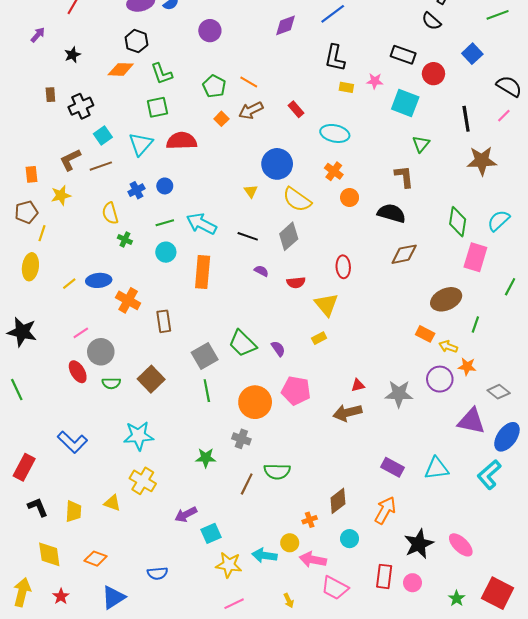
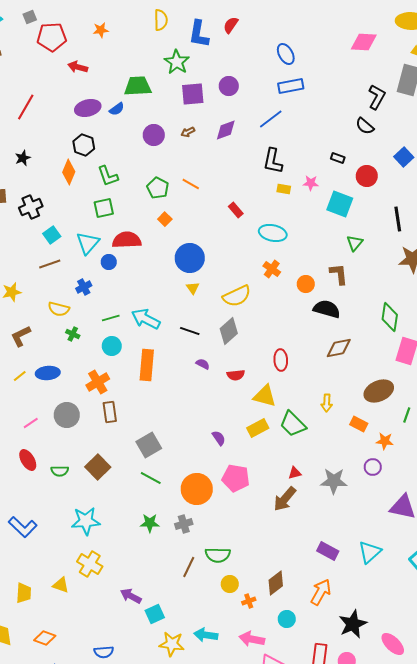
black rectangle: (403, 55) -> (338, 158), size x0.6
orange diamond: (121, 69) -> (69, 172), turned -70
brown arrow: (251, 110) -> (188, 132), moved, size x0.6
brown L-shape: (70, 160) -> (21, 336), moved
blue circle: (277, 164) -> (190, 258), moved
blue circle: (165, 186) -> (109, 262), moved
orange circle: (350, 197) -> (306, 284), moved
yellow semicircle: (297, 200) -> (237, 296), turned -60
yellow semicircle: (110, 213) -> (59, 309), turned -60
orange cross: (128, 300) -> (98, 382), moved, turned 30
yellow triangle: (326, 305) -> (265, 396), turned -35
yellow rectangle: (319, 338) -> (258, 428), size x1.5
green trapezoid: (242, 343) -> (293, 424), moved
yellow arrow: (448, 347) -> (327, 403), moved, turned -108
gray circle: (101, 352) -> (67, 415), moved
orange star: (467, 366) -> (385, 441), moved
purple circle: (440, 379) -> (373, 467), size x0.7
green line: (207, 391) -> (151, 478), turned -50
brown arrow: (347, 413) -> (285, 499), turned -36
gray cross: (241, 439) -> (184, 524), turned -36
green star: (206, 458) -> (150, 523), moved
cyan triangle: (437, 468) -> (370, 552), turned -35
purple arrow: (186, 514) -> (131, 596), turned 55
yellow circle: (290, 543) -> (230, 584), moved
pink ellipse: (461, 545) -> (393, 644), moved

